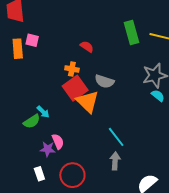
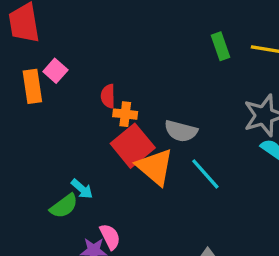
green rectangle: (131, 32) -> (221, 46), size x0.7
pink square: (32, 40) -> (55, 71), turned 32
red semicircle: (87, 47) -> (108, 96), moved, turned -120
cyan line: (116, 137) -> (205, 174), moved

